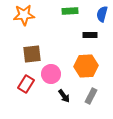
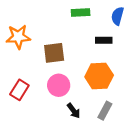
orange star: (24, 15) -> (18, 37), moved
brown square: (32, 54) -> (54, 53), moved
red rectangle: (26, 84) -> (19, 90), moved

